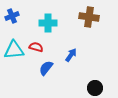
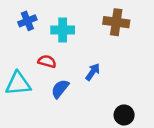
blue cross: (12, 16) -> (27, 21), moved
cyan triangle: (14, 50) -> (18, 84), moved

